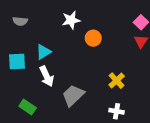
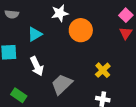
orange circle: (93, 38) -> (81, 30), size x1.5
cyan triangle: (43, 52) -> (35, 34), moved

